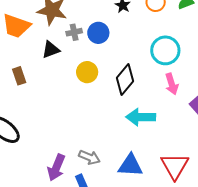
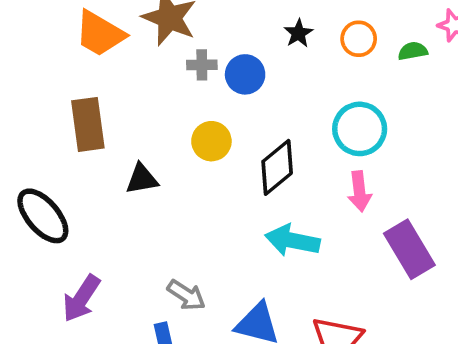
black triangle: (51, 50) -> (142, 179), moved
brown rectangle: (19, 76) -> (88, 124), size x1.6
purple arrow: (56, 168) -> (81, 298), moved

